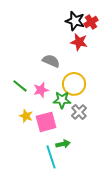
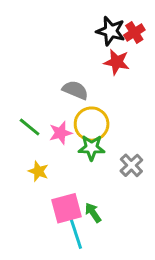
yellow circle: (74, 84) -> (92, 124), moved
gray cross: (79, 112) -> (131, 165), moved
pink square: (46, 122) -> (66, 208), moved
green arrow: (63, 144) -> (93, 213), turned -112

